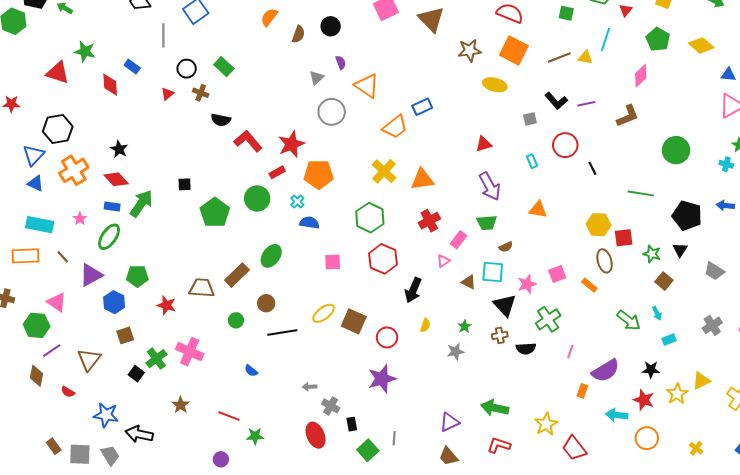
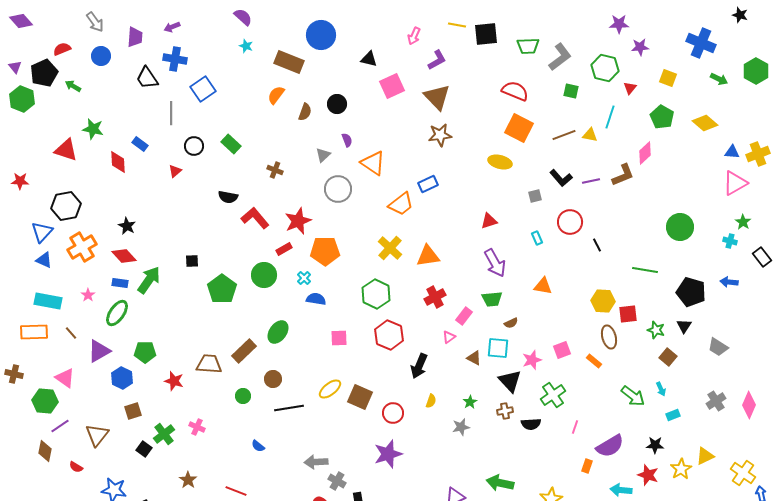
brown star: (470, 50) -> (440, 135), moved
brown cross: (201, 93) -> (275, 170), moved
brown L-shape: (628, 116) -> (623, 175), moved
pink cross: (190, 352) -> (197, 427), size x0.6
gray arrow: (309, 387) -> (316, 462), size x1.6

